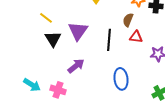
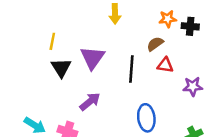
yellow line: (46, 18) -> (52, 41), turned 64
brown semicircle: (128, 20) -> (155, 44), turned 32

